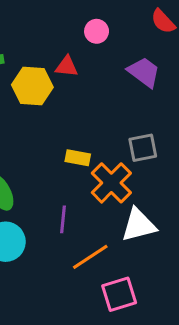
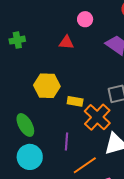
yellow hexagon: (32, 86) -> (47, 86), moved

